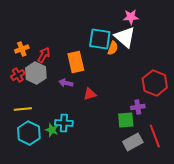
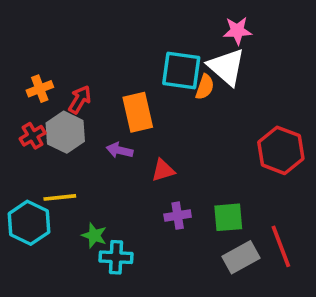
purple cross: (138, 107) -> (178, 216), moved
yellow line: (23, 109) -> (60, 197), moved
cyan cross: (64, 123) -> (116, 257), moved
cyan hexagon: (29, 133) -> (29, 223), moved

